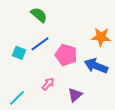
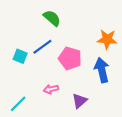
green semicircle: (39, 15) -> (52, 18), moved
blue arrow: (96, 66) -> (102, 70), turned 55
pink arrow: (48, 84) -> (51, 89), turned -144

